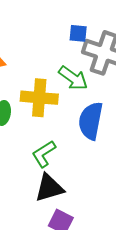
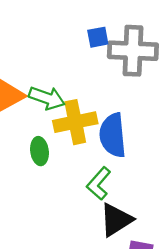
green arrow: (73, 78) -> (47, 98), moved
blue semicircle: (91, 121) -> (113, 135), moved

